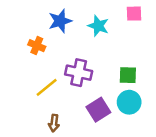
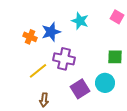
pink square: (134, 14) -> (117, 17), moved, turned 32
blue star: (60, 21) -> (51, 32), moved
green square: (128, 75) -> (115, 57), moved

